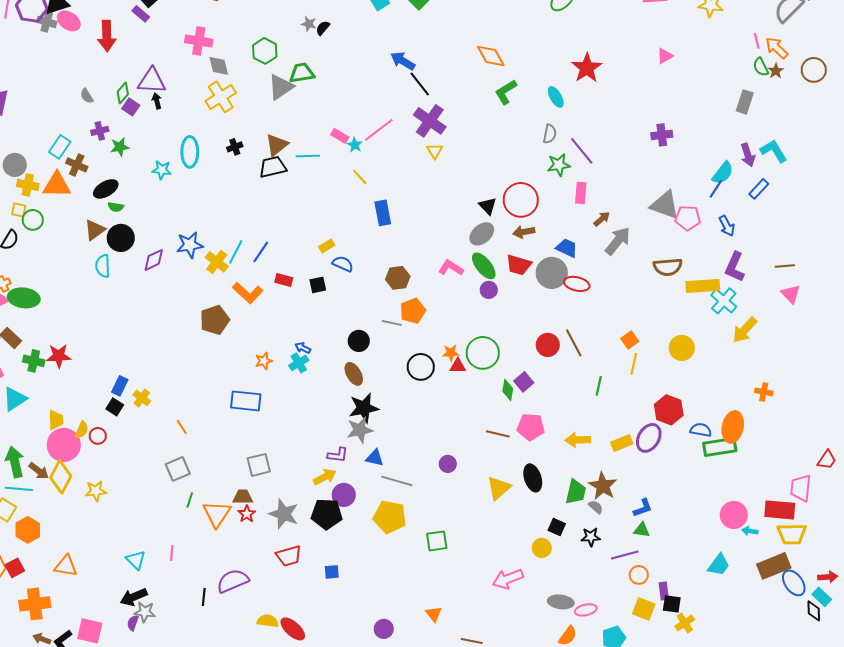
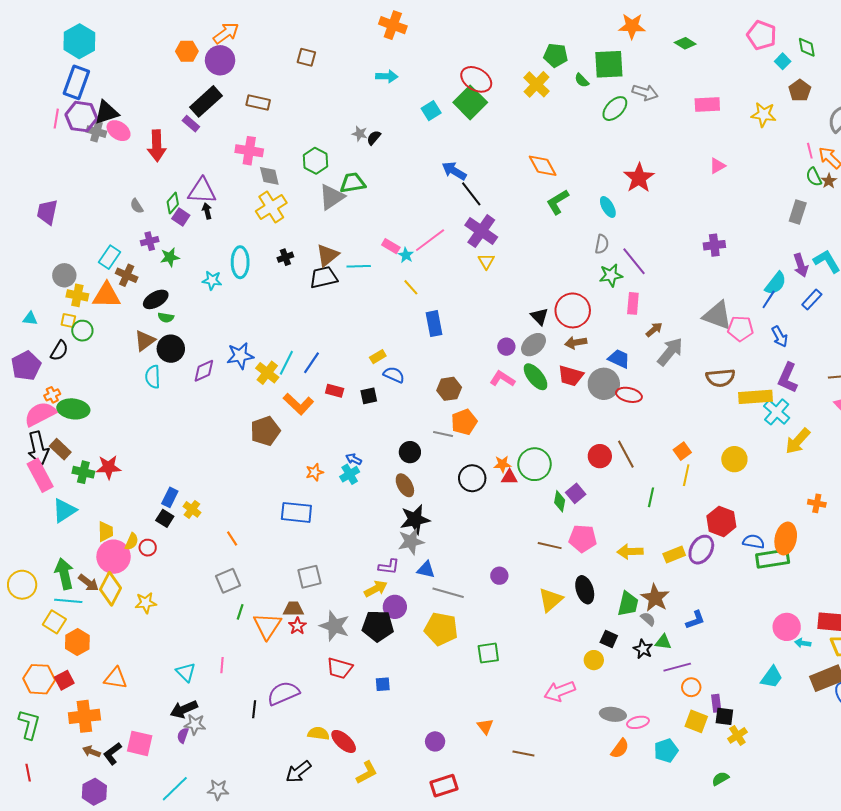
purple circle: (489, 290) -> (506, 347), moved
green triangle: (642, 530) -> (663, 642), moved
black star: (591, 537) -> (643, 649), turned 30
red trapezoid: (289, 556) -> (340, 668), turned 32

